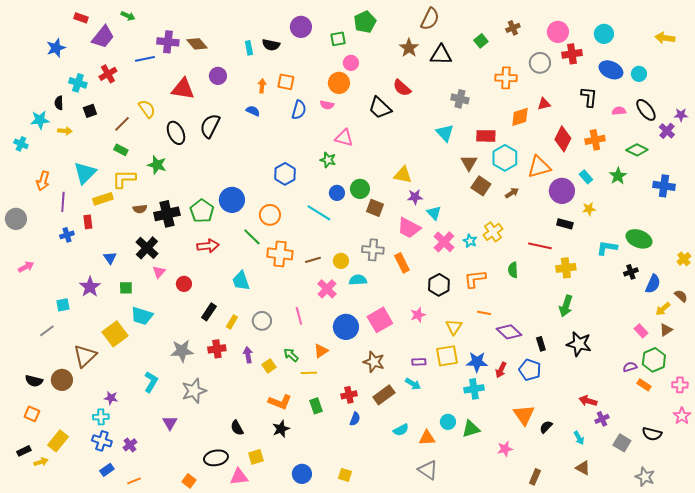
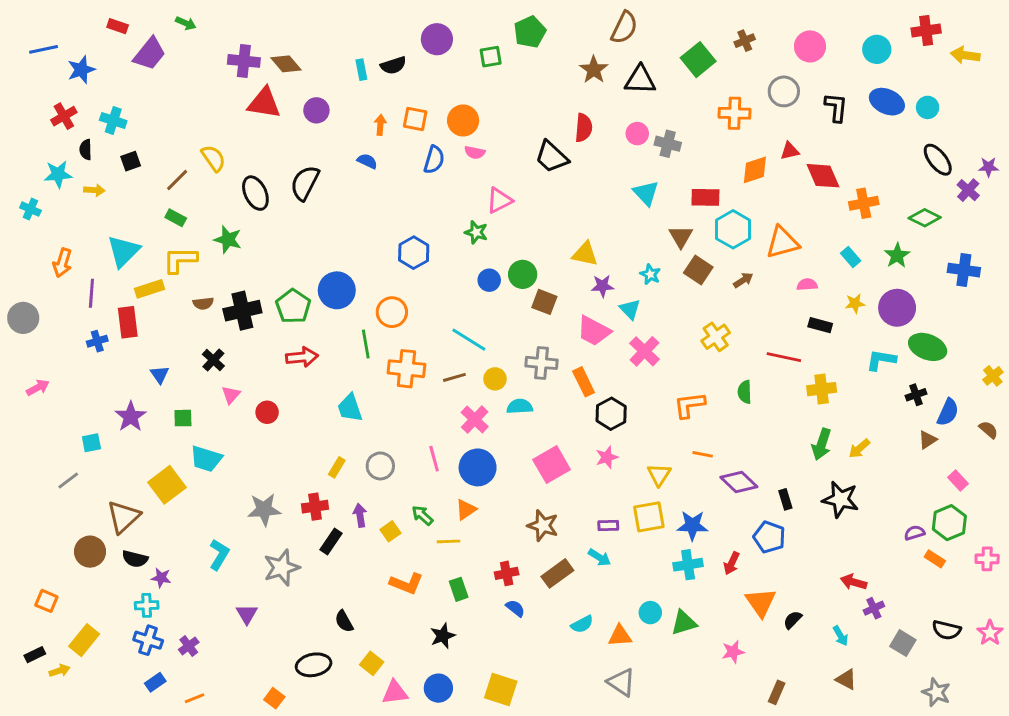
green square: (481, 41) -> (698, 60), size x1.6
black semicircle: (271, 45) -> (393, 65), turned -30
red cross: (572, 54) -> (926, 30), moved
blue line: (145, 59) -> (44, 49), moved
pink circle: (351, 63) -> (637, 134), moved
red cross: (108, 74) -> (64, 116), moved
orange circle: (339, 83) -> (463, 120), moved
red semicircle: (402, 88) -> (584, 128), turned -126
red triangle: (183, 89) -> (264, 103), moved
black L-shape: (589, 97) -> (836, 107), moved
pink semicircle: (619, 111) -> (807, 285), moved
pink triangle: (344, 138) -> (499, 200), turned -42
red diamond: (563, 139) -> (823, 176), moved, turned -50
purple circle: (562, 191) -> (897, 308), moved
cyan line: (319, 213) -> (469, 340), moved
red rectangle: (88, 222) -> (128, 322), size x1.5
green line: (252, 237) -> (366, 344), turned 36
cyan star: (470, 241) -> (650, 274), moved
black cross: (147, 248) -> (213, 360), size x0.7
black hexagon: (439, 285) -> (611, 414), moved
yellow arrow: (663, 309) -> (859, 449), moved
black rectangle: (209, 312) -> (331, 541), moved
blue circle: (346, 327) -> (478, 467), moved
brown triangle: (666, 330) -> (928, 440), moved
pink rectangle: (641, 331) -> (958, 480), moved
red arrow: (501, 370) -> (732, 563), moved
black semicircle: (34, 381) -> (135, 559), moved
pink star: (682, 416) -> (990, 633), moved
blue semicircle: (355, 419) -> (515, 608), turned -72
black star: (281, 429) -> (443, 636), moved
yellow square: (256, 457) -> (372, 663), turned -35
yellow square: (345, 475) -> (501, 690), size x1.6
pink triangle: (239, 477) -> (395, 692), moved

